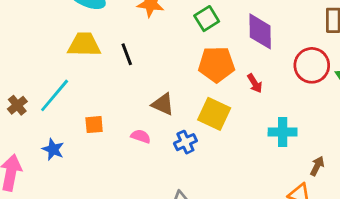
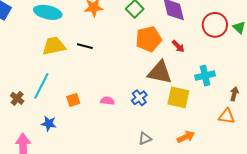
black line: (127, 54) -> (85, 46), turned -42
brown triangle: (163, 104) -> (160, 72), moved, size x1.5
yellow square: (214, 114) -> (178, 97), moved

